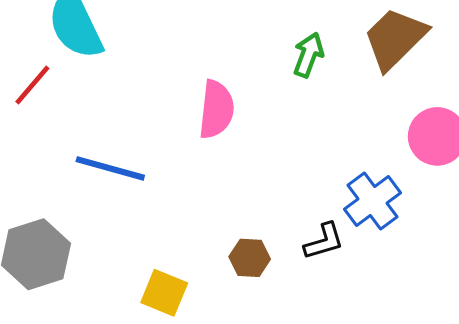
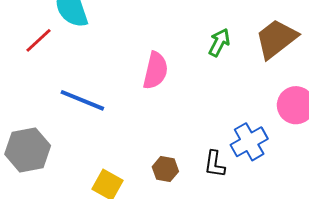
black L-shape: (324, 241) -> (215, 164), turned 108

